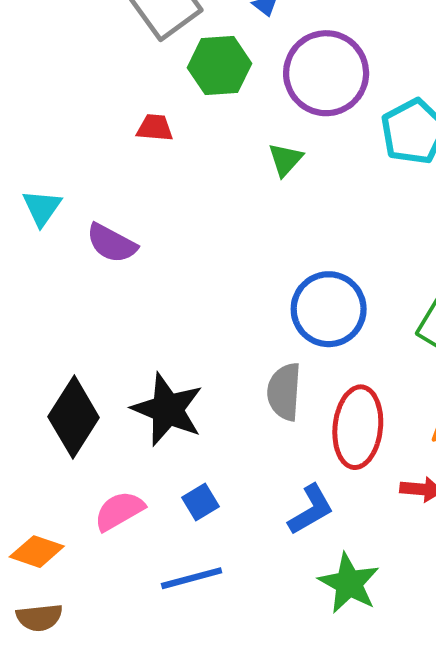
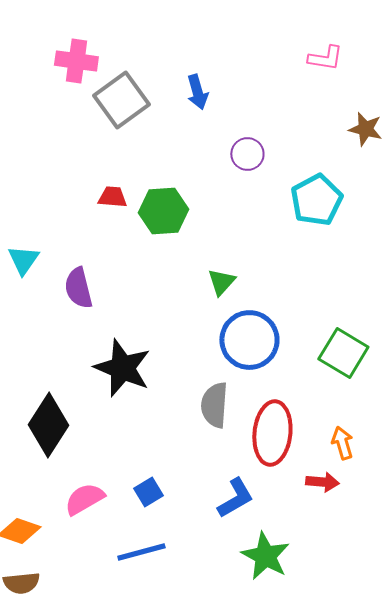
green hexagon: (219, 66) -> (163, 211), moved
purple circle: (326, 73) -> (247, 154), size x0.5
green triangle: (285, 159) -> (221, 282), moved
purple semicircle: (112, 243) -> (78, 288), turned 48
black star: (167, 409) -> (122, 368), moved

